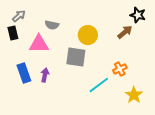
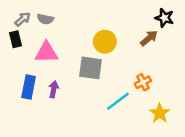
gray semicircle: (52, 25) -> (45, 19), moved
blue rectangle: (24, 73) -> (29, 87), turned 30

